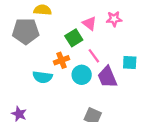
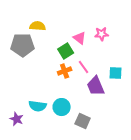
orange cross: (62, 60) -> (65, 71), moved
cyan circle: (82, 75) -> (62, 107), moved
cyan semicircle: (42, 77) -> (38, 106), moved

